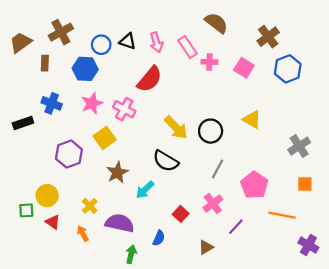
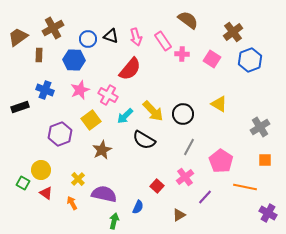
cyan arrow: (145, 190) -> (125, 116), moved
green square: (26, 210) -> (23, 183), turned 32

